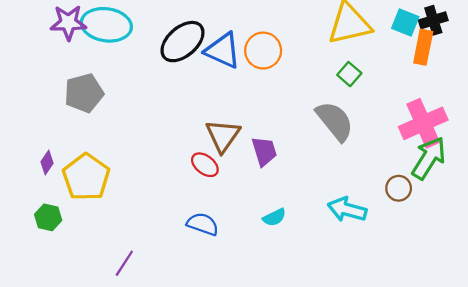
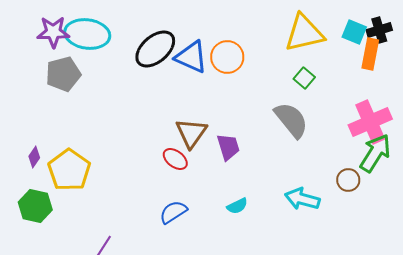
gray pentagon: (84, 93) -> (63, 74), moved
green hexagon: (48, 217) -> (35, 206), size x1.4
blue semicircle: (203, 224) -> (173, 212), turned -52

